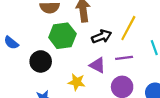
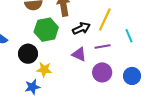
yellow star: (77, 82) -> (44, 70), moved

